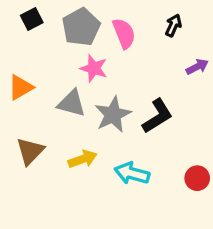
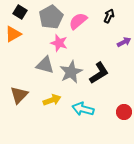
black square: (32, 19) -> (20, 12), turned -32
pink semicircle: (124, 33) -> (78, 21), turned -108
orange triangle: (21, 87) -> (13, 34), moved

